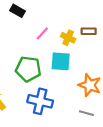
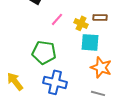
cyan square: (61, 61) -> (90, 42), moved

